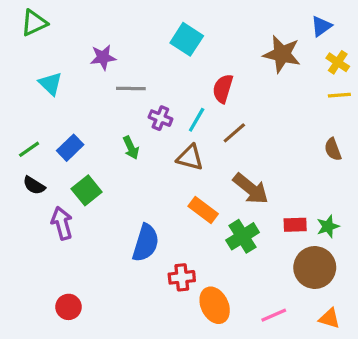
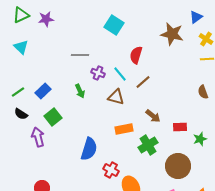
purple star: (103, 57) -> (46, 19), moved
cyan triangle: (50, 84) -> (21, 47), moved
cyan line: (197, 120) -> (120, 74), turned -70
brown arrow: (251, 189) -> (153, 116), size x0.7
orange rectangle: (203, 210) -> (124, 129), turned -48
red rectangle: (295, 225) -> (180, 127), moved
brown circle: (315, 267) -> (178, 166), moved
red cross: (182, 277) -> (111, 170), turned 35

